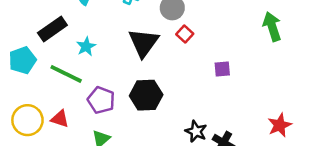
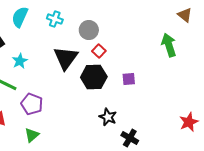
black hexagon: (146, 95) -> (94, 77), moved
red star: (280, 125) -> (189, 122), moved
black star: (196, 131) -> (108, 117), moved

